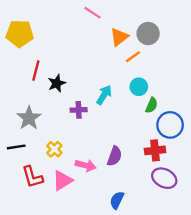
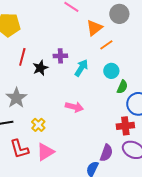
gray circle: (148, 34) -> (119, 14), moved
cyan arrow: (104, 95) -> (81, 68), moved
purple cross: (79, 110) -> (60, 56), moved
purple semicircle: (115, 156) -> (106, 153), moved
pink arrow: (86, 165) -> (74, 107), moved

